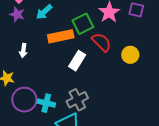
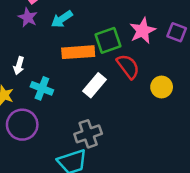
white arrow: (23, 51) -> (19, 66), moved
cyan cross: (46, 103) -> (42, 88), moved

